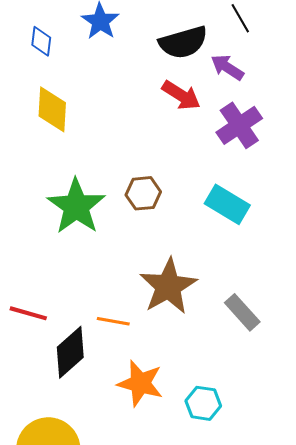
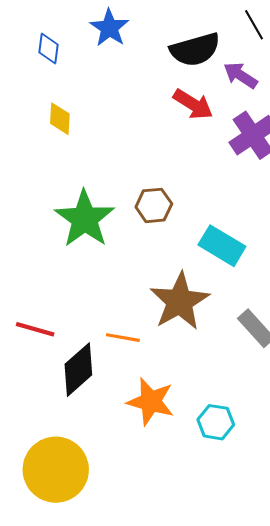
yellow diamond: (52, 109) -> (60, 119), size x0.7
cyan rectangle: (227, 204) -> (222, 246), moved

